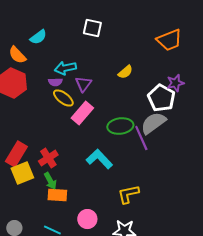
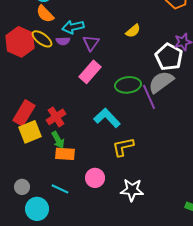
orange semicircle: (17, 55) -> (45, 14), moved
yellow ellipse: (63, 98) -> (42, 39), moved
yellow L-shape: (128, 194) -> (123, 147), moved

